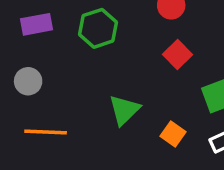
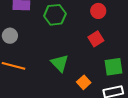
green triangle: (124, 110) -> (60, 63), turned -42

